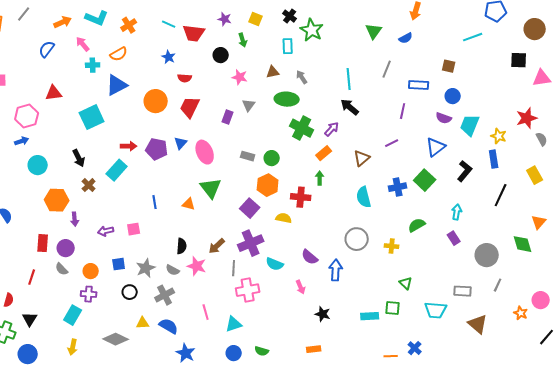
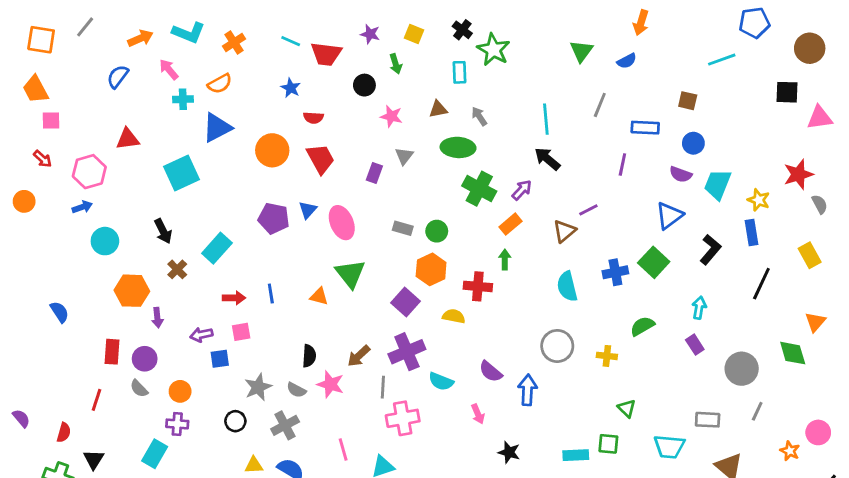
red trapezoid: (190, 107) -> (320, 159), turned 125
purple line: (392, 143) -> (588, 210), moved
red arrow: (129, 146) -> (234, 298), moved
blue square: (119, 264) -> (220, 359), moved

